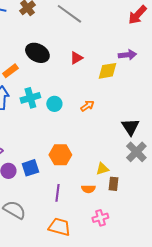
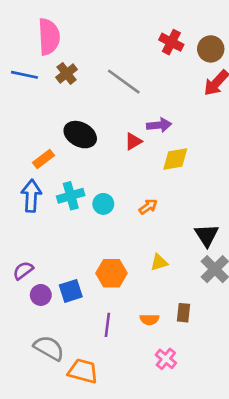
purple arrow: (127, 55) -> (159, 125), moved
yellow triangle: (102, 169) -> (159, 262), moved
pink cross: (100, 218) -> (166, 359), turned -35
orange trapezoid: (59, 227) -> (83, 371), moved

